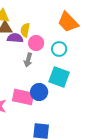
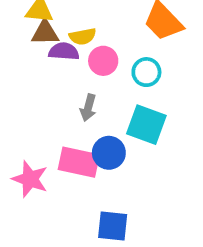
yellow semicircle: (25, 30) -> (83, 36), turned -112
gray arrow: (28, 60) -> (88, 108), moved

